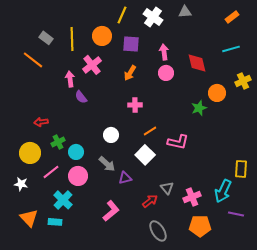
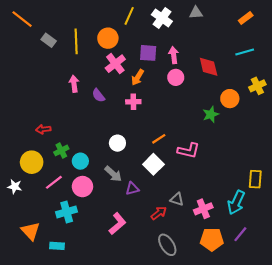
purple square: (131, 44) -> (148, 53), moved
orange line: (33, 60) -> (22, 19), moved
pink cross: (92, 65) -> (115, 64), moved
purple semicircle: (81, 97) -> (98, 95), moved
pink cross: (135, 105) -> (133, 102), moved
white star: (21, 184) -> (15, 187), moved
gray triangle: (167, 188) -> (177, 199), turned -32
cyan cross: (63, 200) -> (67, 212), turned 30
purple line: (236, 214) -> (240, 234), moved, turned -63
cyan rectangle: (55, 222) -> (57, 246), moved

